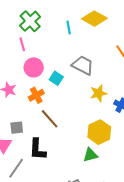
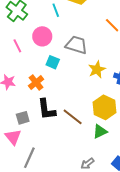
pink line: (22, 44) -> (17, 46), moved
pink circle: (34, 67) -> (42, 36), moved
brown line: (50, 119) -> (73, 117), moved
black L-shape: (37, 149) -> (47, 109), moved

